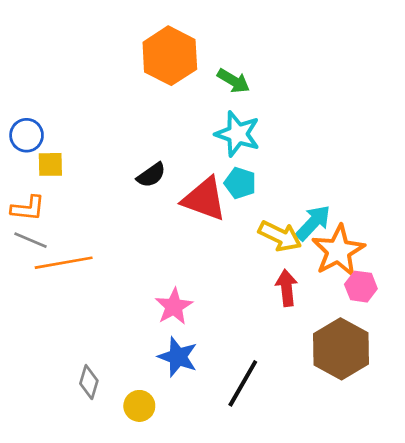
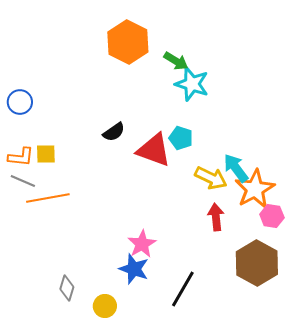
cyan star: (238, 134) -> (192, 84), moved
yellow square: (50, 164) -> (46, 154), moved
cyan arrow: (313, 223) -> (236, 168), turned -80
pink star: (174, 306) -> (142, 244), moved

